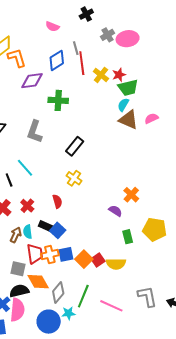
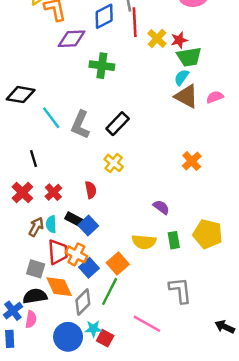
gray L-shape: (35, 132) -> (80, 125), moved
cyan line: (25, 168) -> (51, 118), moved
orange cross: (131, 195) -> (192, 161), moved
orange cross: (50, 254) -> (76, 254), turned 36
blue square: (66, 254) -> (89, 268), moved, turned -35
red square: (98, 260) -> (105, 338), moved, turned -32
yellow semicircle: (116, 264) -> (144, 242), moved
green line: (83, 296) -> (110, 291), moved
gray L-shape: (147, 296) -> (180, 290), moved
pink semicircle: (17, 310) -> (31, 319), size x0.6

